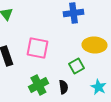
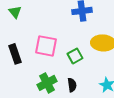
green square: (76, 66) -> (75, 56), moved

